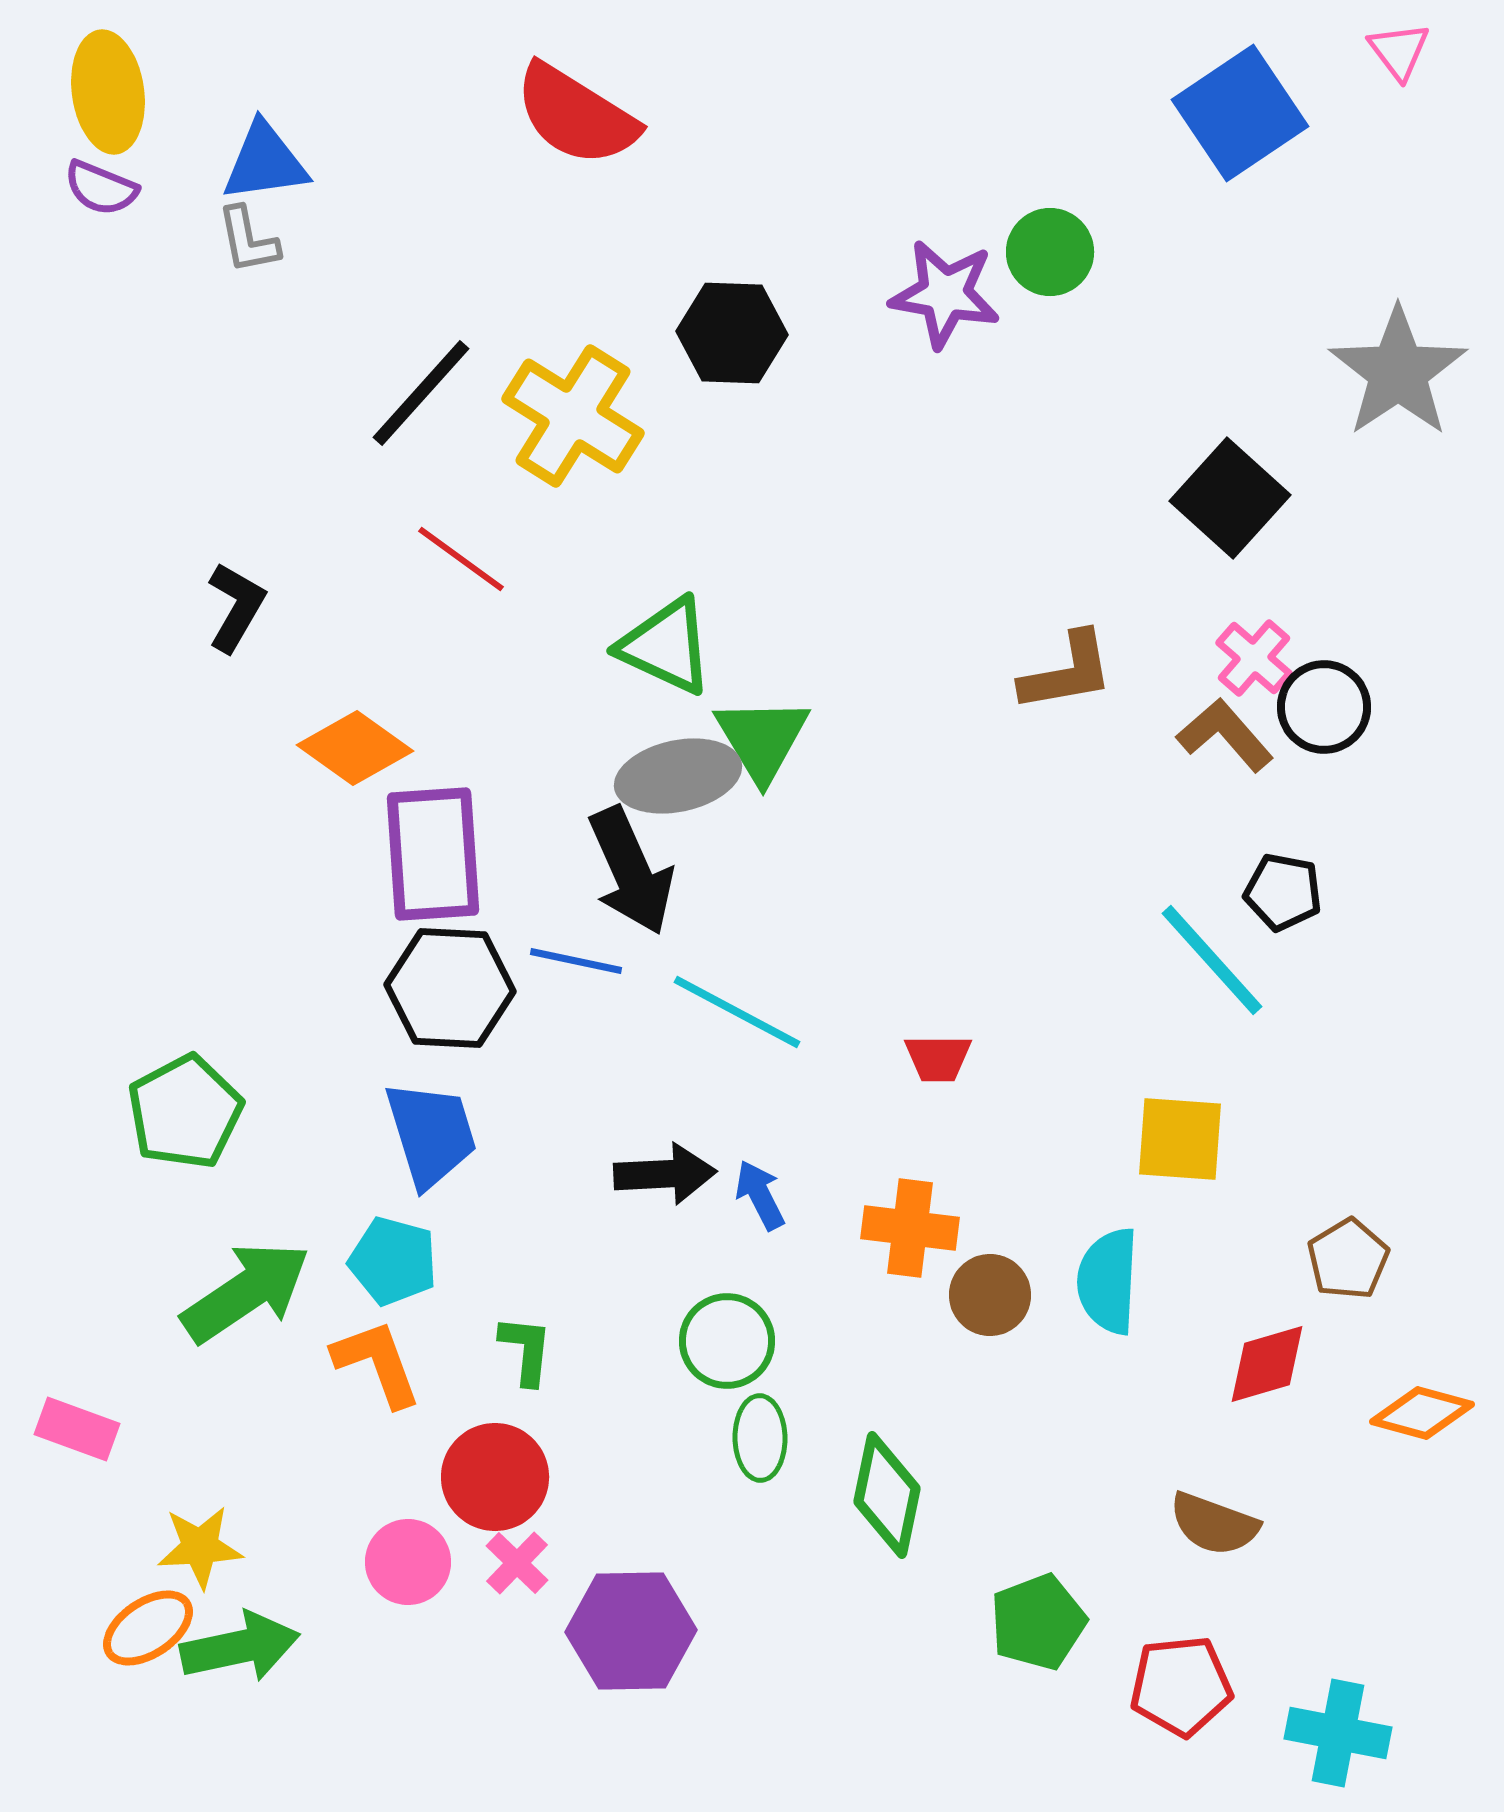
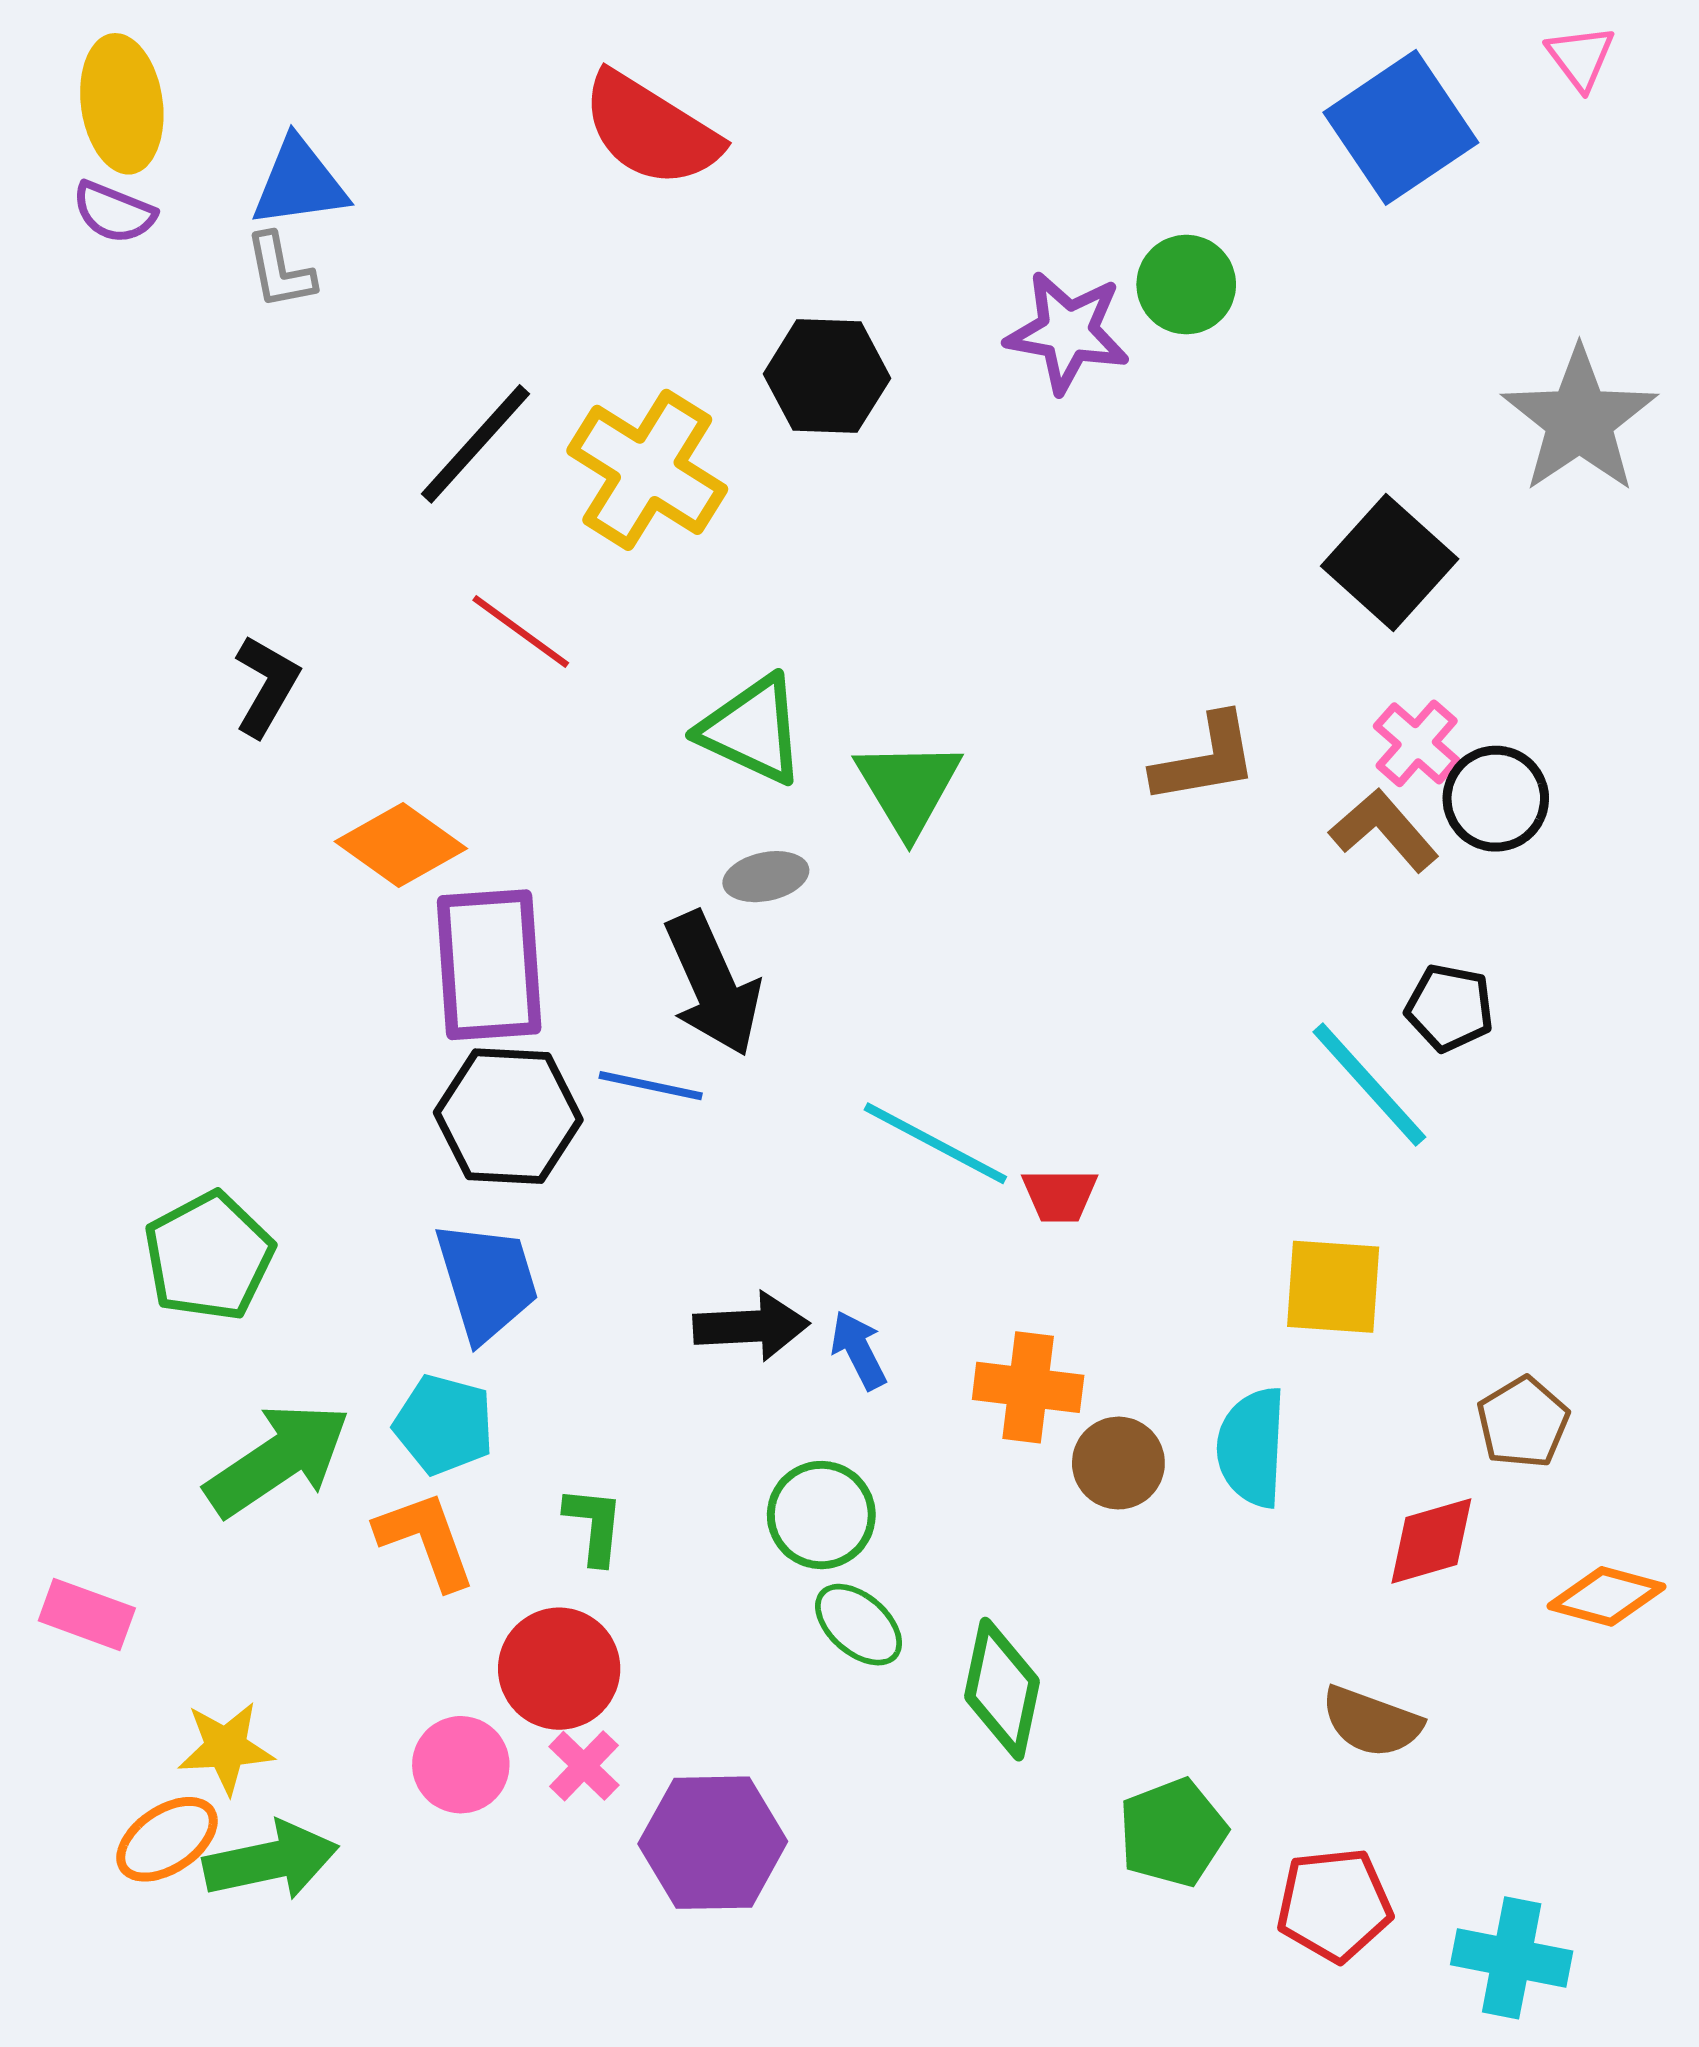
green triangle: (762, 739) -> (908, 787), moved
gray ellipse: (678, 776) -> (766, 877), size x0.6
cyan line: (737, 1012) -> (935, 1143), moved
green ellipse: (760, 1438) -> (859, 1625), turned -48

